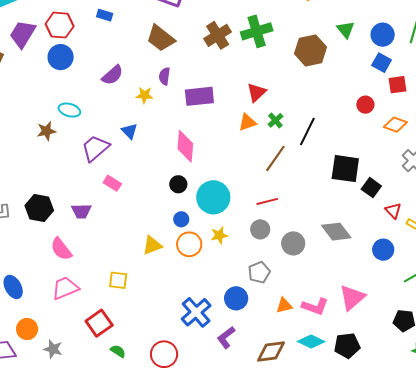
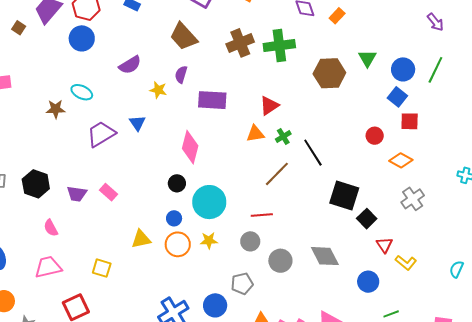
black line: (307, 131) -> (313, 153), turned -68
pink rectangle: (112, 183) -> (108, 192), moved
pink semicircle: (61, 249) -> (51, 228), size x0.7

